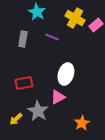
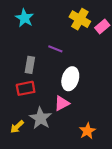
cyan star: (37, 12) -> (25, 18), moved
purple line: (52, 37) -> (55, 49), moved
gray rectangle: (23, 39) -> (30, 65), moved

